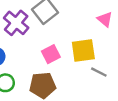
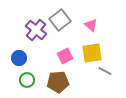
pink triangle: (105, 19) -> (91, 25), moved

